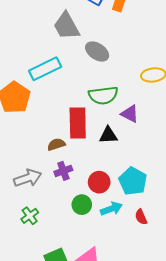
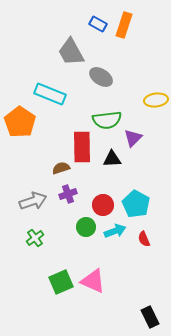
cyan rectangle: (45, 69) -> (50, 94), turned 48
purple triangle: (130, 114) -> (133, 138), turned 48

